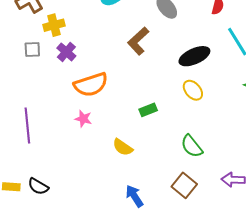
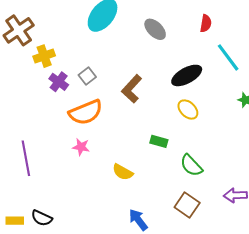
brown L-shape: (138, 41) -> (132, 89), moved
gray square: (32, 49) -> (87, 76), moved, turned -30
green rectangle: (148, 110) -> (159, 141), moved, turned 42

